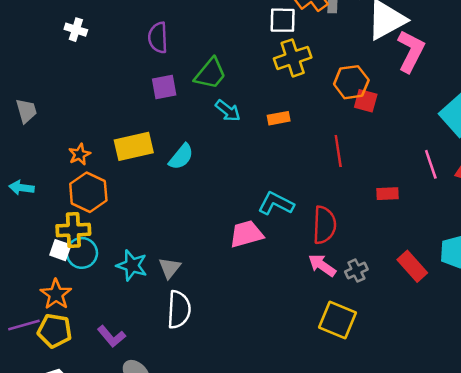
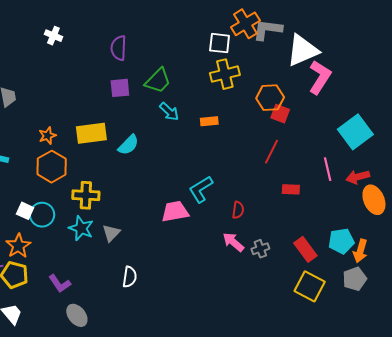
red line: (338, 151) -> (272, 152), moved, turned 30
cyan L-shape: (276, 204) -> (201, 189), turned -64
red semicircle: (324, 225) -> (238, 210), size x0.6
yellow cross: (73, 230) -> (86, 195), moved
white semicircle: (179, 310) -> (130, 277), moved, size x0.7
yellow square: (338, 320) -> (310, 286), moved

